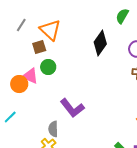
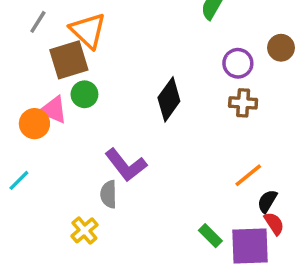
black diamond: (100, 43) -> (169, 99), moved
brown square: (39, 47) -> (69, 60), size x1.6
gray semicircle: (53, 129) -> (109, 194), moved

